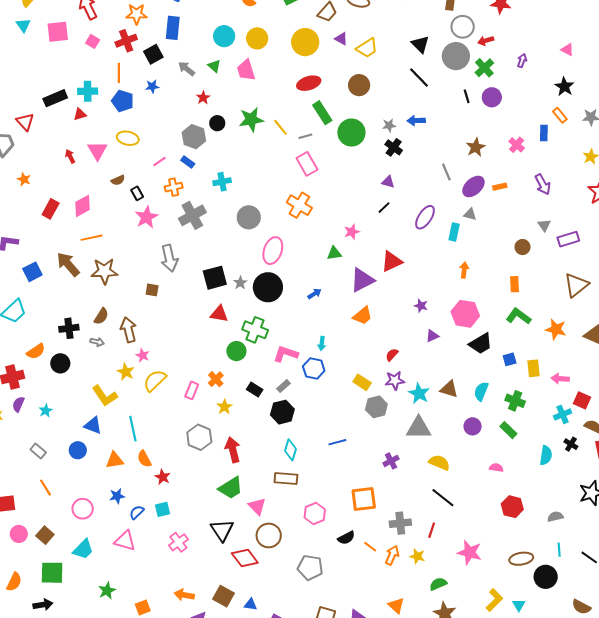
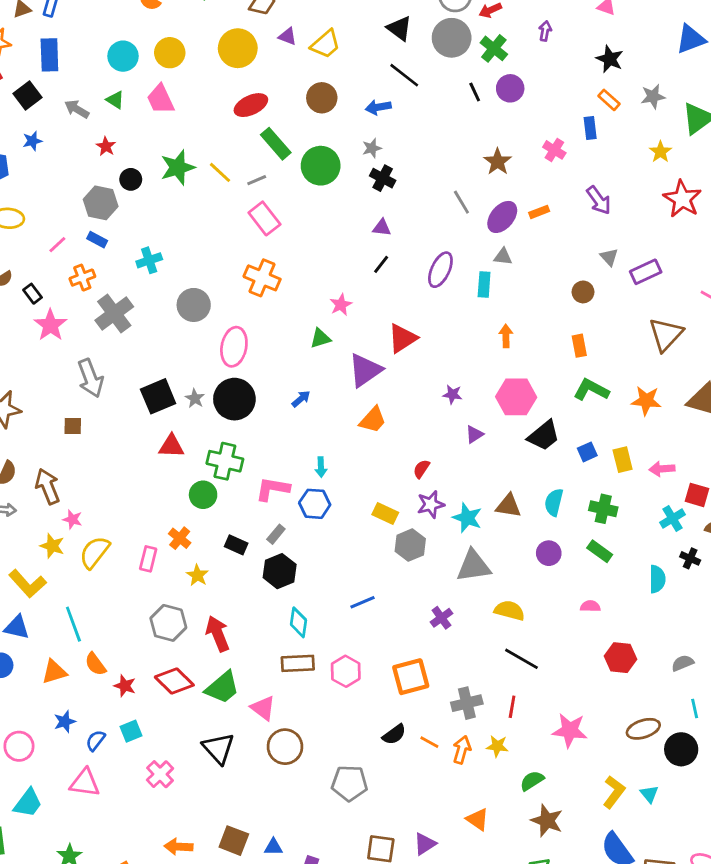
blue arrow: (416, 121) -> (378, 107), moved
pink hexagon: (315, 514) -> (346, 671), moved
red diamond: (245, 558) -> (174, 681), moved

